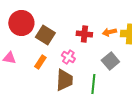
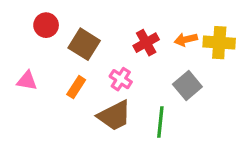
red circle: (21, 23) -> (46, 25), size x0.6
red cross: (84, 34) -> (146, 43), turned -35
brown trapezoid: (64, 80) -> (114, 116), turned 60

